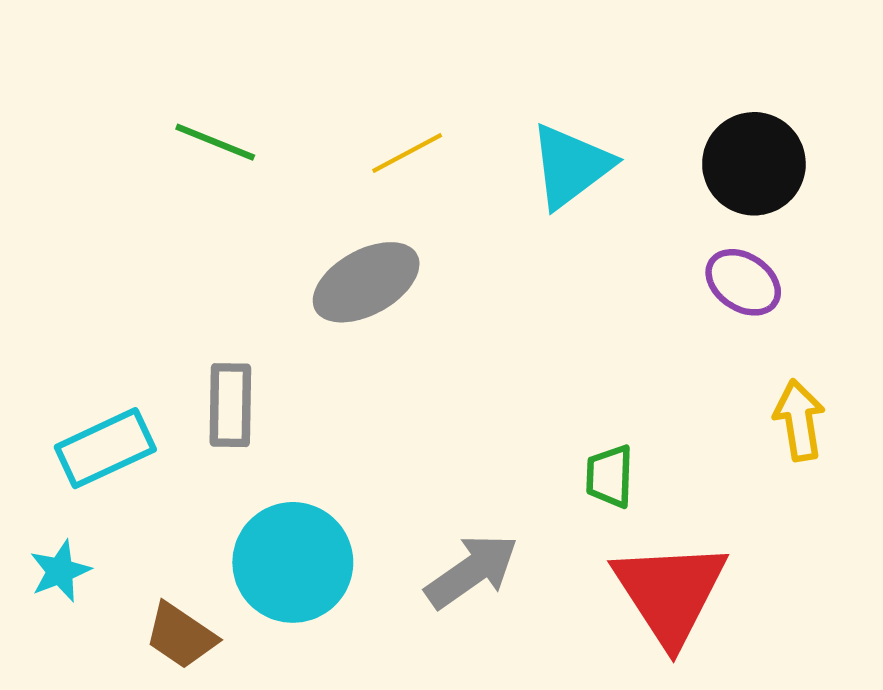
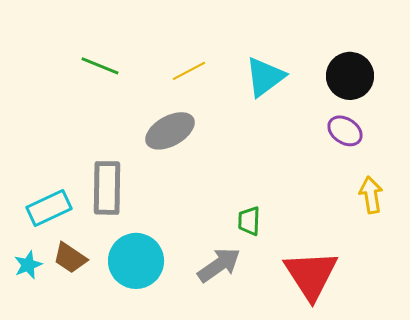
gray rectangle: (230, 405) -> (107, 188), size x1.4
green trapezoid: (610, 476) -> (249, 221), moved
brown trapezoid: (181, 636) -> (70, 258), moved

